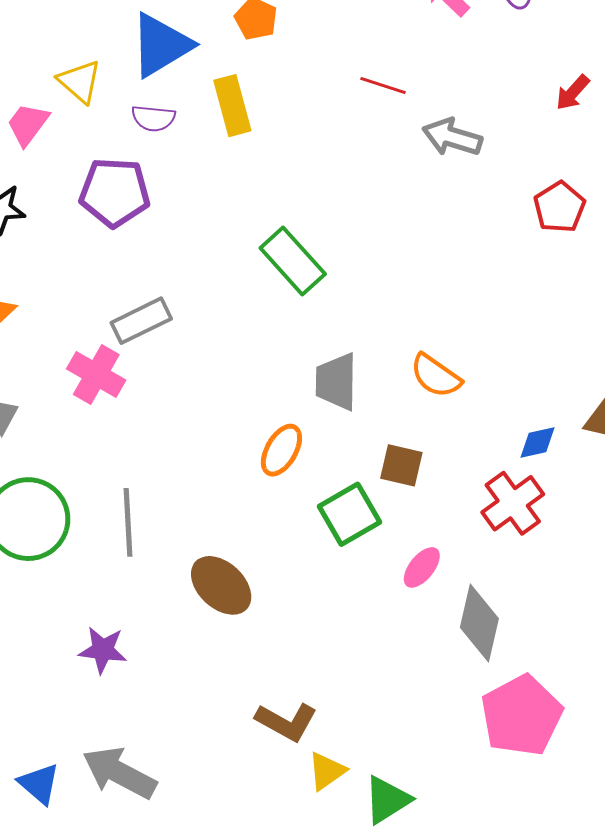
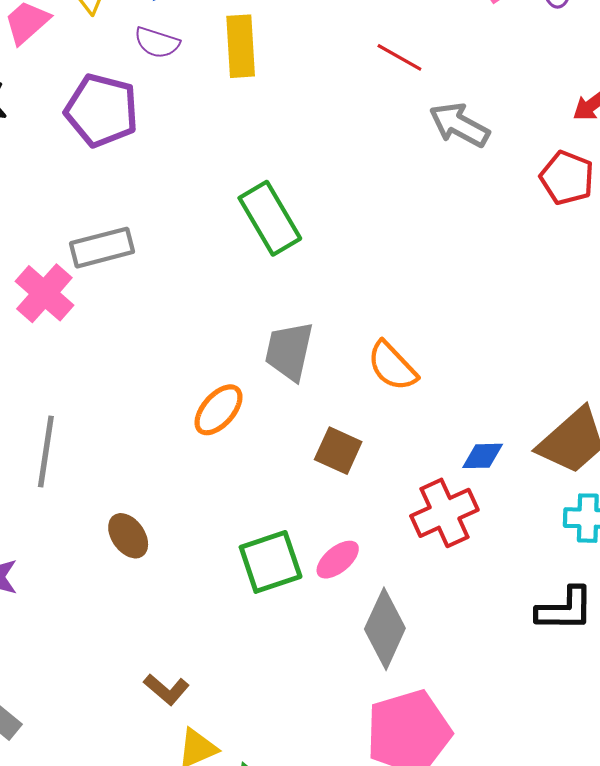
red pentagon: (560, 207) -> (567, 178), moved, turned -30
green square: (349, 514) -> (271, 562), moved
brown ellipse: (221, 585) -> (128, 536), size x0.7
brown L-shape: (286, 722) -> (166, 689), size x0.7

